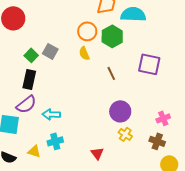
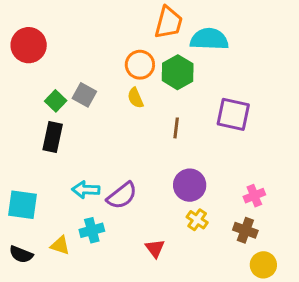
brown line: (111, 73) -> (176, 128), turned 32
purple semicircle: (26, 104) -> (122, 196), moved

